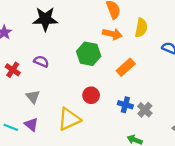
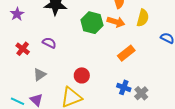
green hexagon: (89, 54) -> (92, 23), moved
red circle: (91, 95) -> (82, 75), moved
gray triangle: (33, 97) -> (40, 75), turned 32

